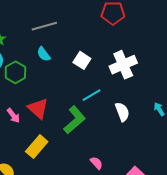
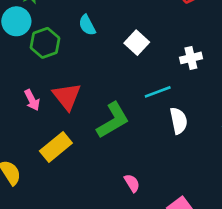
white cross: (123, 65) -> (191, 58), size x0.6
cyan line: (91, 95) -> (158, 92), moved

